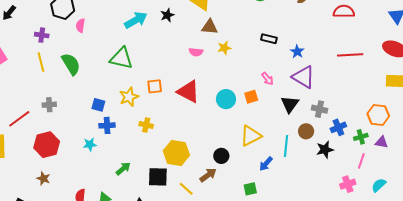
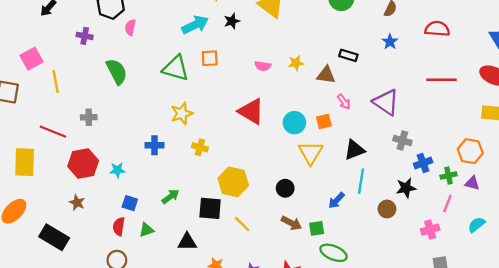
brown triangle: (210, 27) -> (326, 75), moved
blue star: (297, 52) -> (390, 42), moved
yellow line: (41, 62) -> (56, 82), moved
orange square: (155, 86) -> (210, 58), moved
black triangle: (290, 104) -> (354, 150), moved, turned 30
blue square: (98, 105) -> (130, 203), moved
red line: (19, 119) -> (53, 132), turned 55
brown circle: (306, 131) -> (387, 209), moved
yellow triangle: (251, 136) -> (311, 153), moved, turned -35
cyan star: (90, 144) -> (117, 170), moved
brown arrow: (208, 175) -> (291, 223), moved, turned 60
cyan semicircle: (379, 185) -> (476, 225), moved

